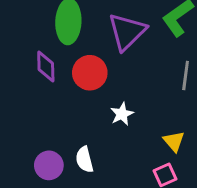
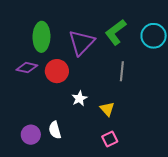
purple diamond: (46, 66) -> (27, 68), turned -75
yellow triangle: (174, 141) -> (107, 109), moved

